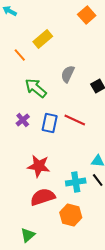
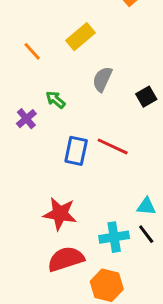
yellow rectangle: (43, 39) -> (80, 37), moved
green arrow: (36, 88) -> (56, 100), size x0.6
purple cross: (23, 120) -> (26, 119), moved

